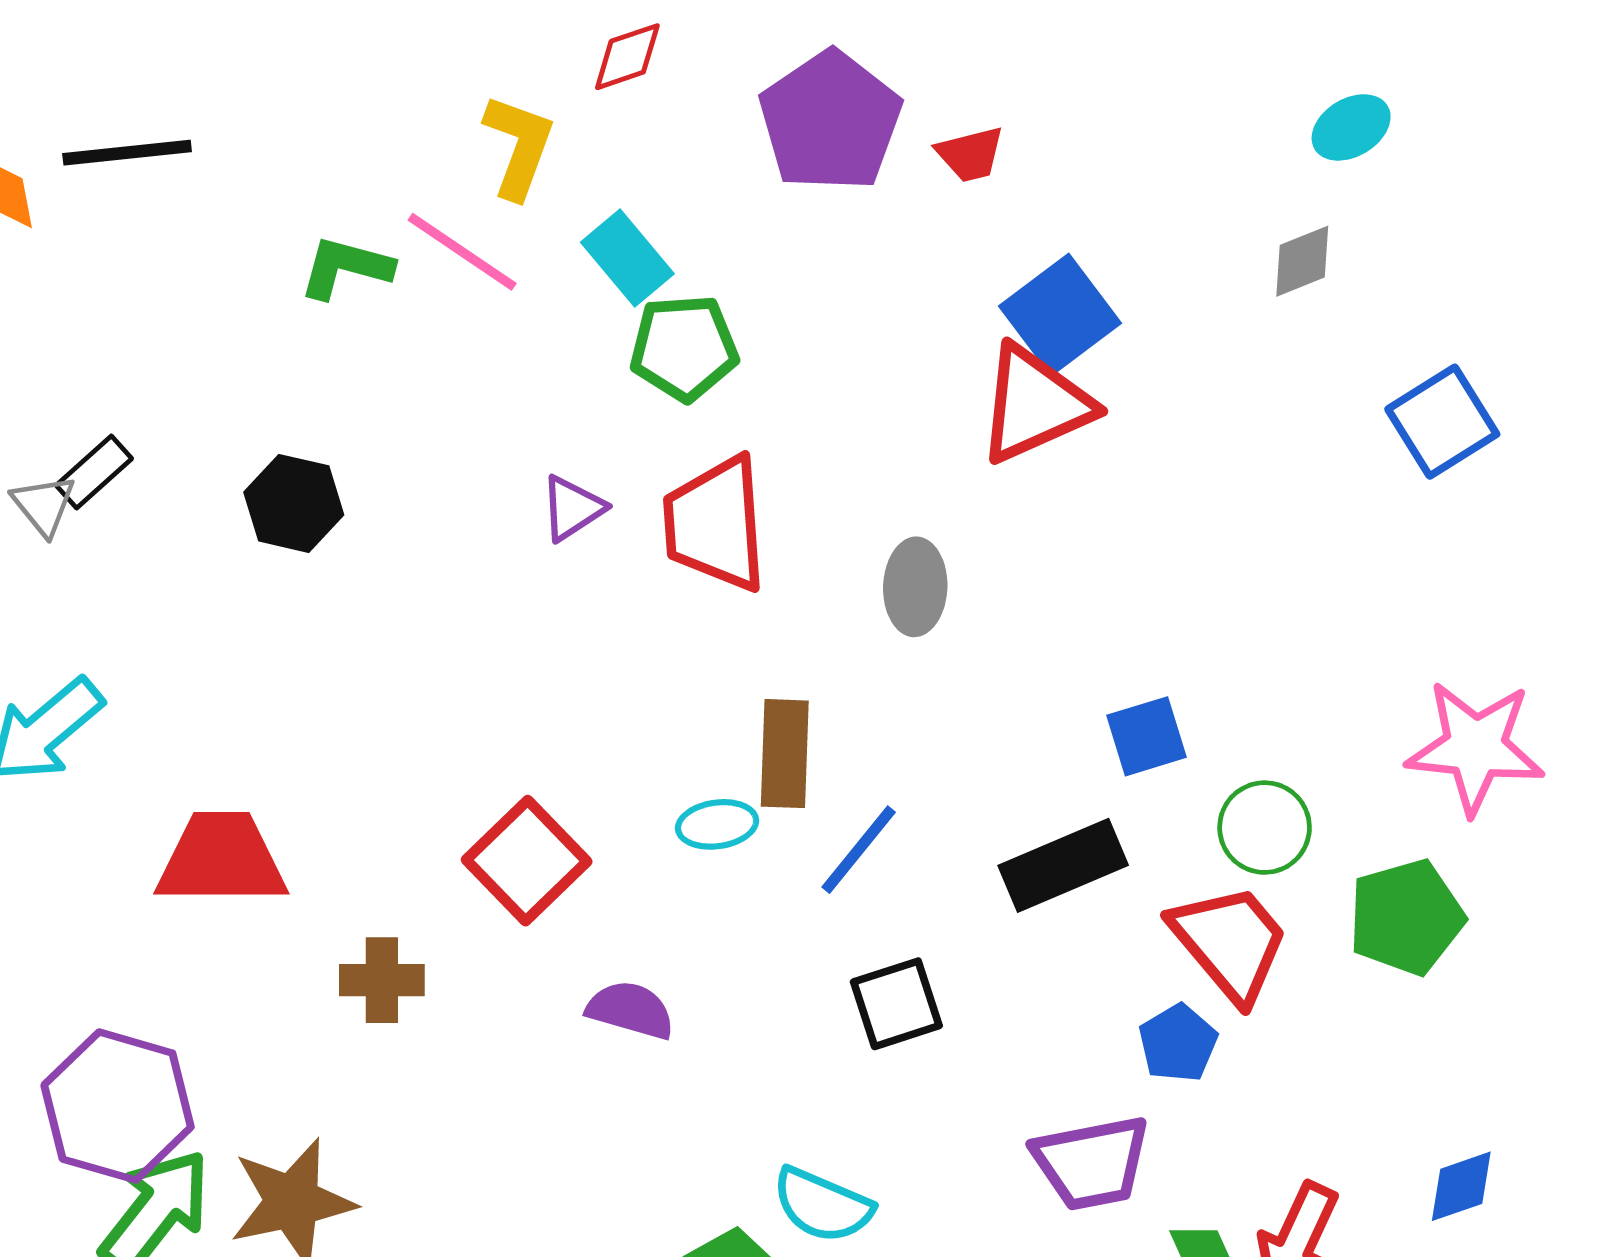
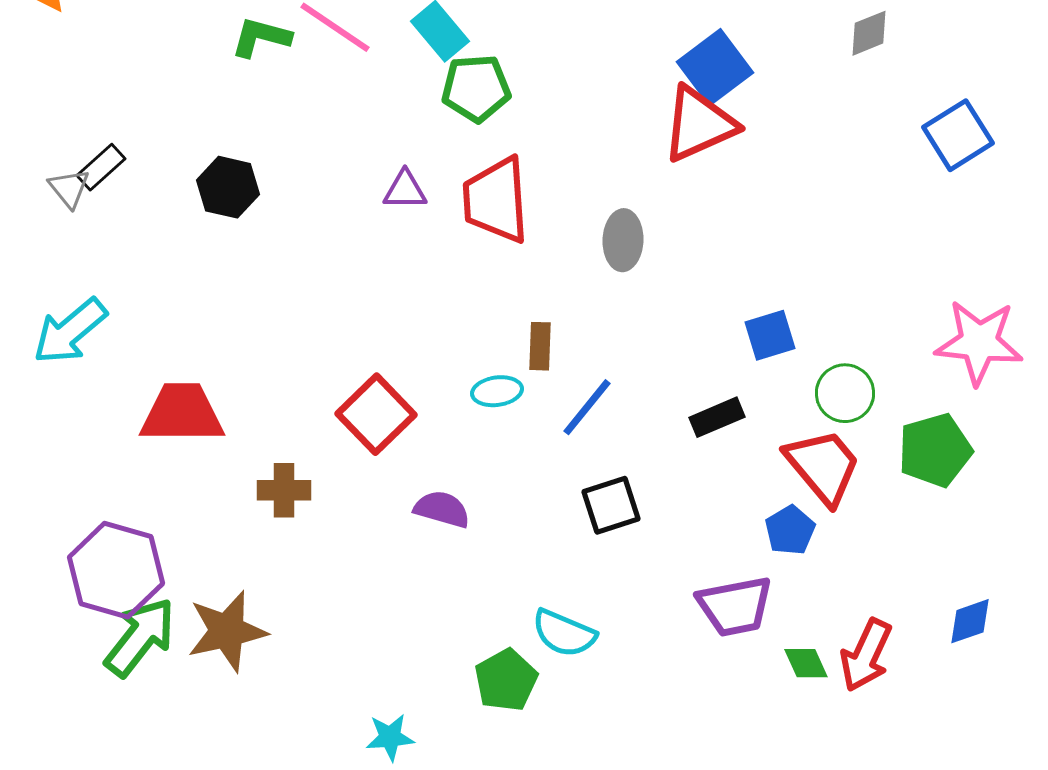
purple triangle: (572, 508) -> (405, 190), turned 33
brown rectangle: (785, 754) -> (540, 346), size x0.7
black rectangle: (1063, 865) -> (717, 417), size x0.7

